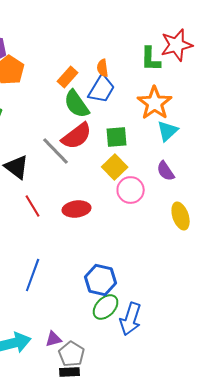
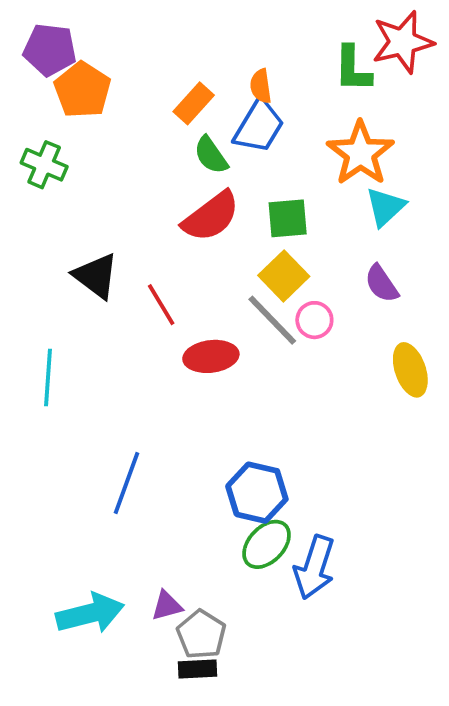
green semicircle: (77, 104) -> (211, 155), size x0.7
gray line: (56, 151) -> (272, 320), moved
pink circle: (131, 190) -> (314, 320), size x0.7
red line: (33, 206) -> (161, 305), moved

